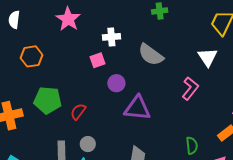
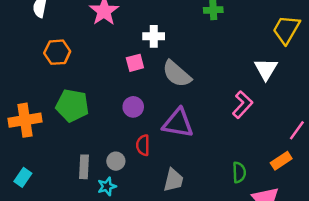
gray semicircle: (151, 55) -> (177, 74), moved
purple circle: (116, 83) -> (133, 107), moved
red semicircle: (78, 112) -> (143, 145), moved, turned -42

